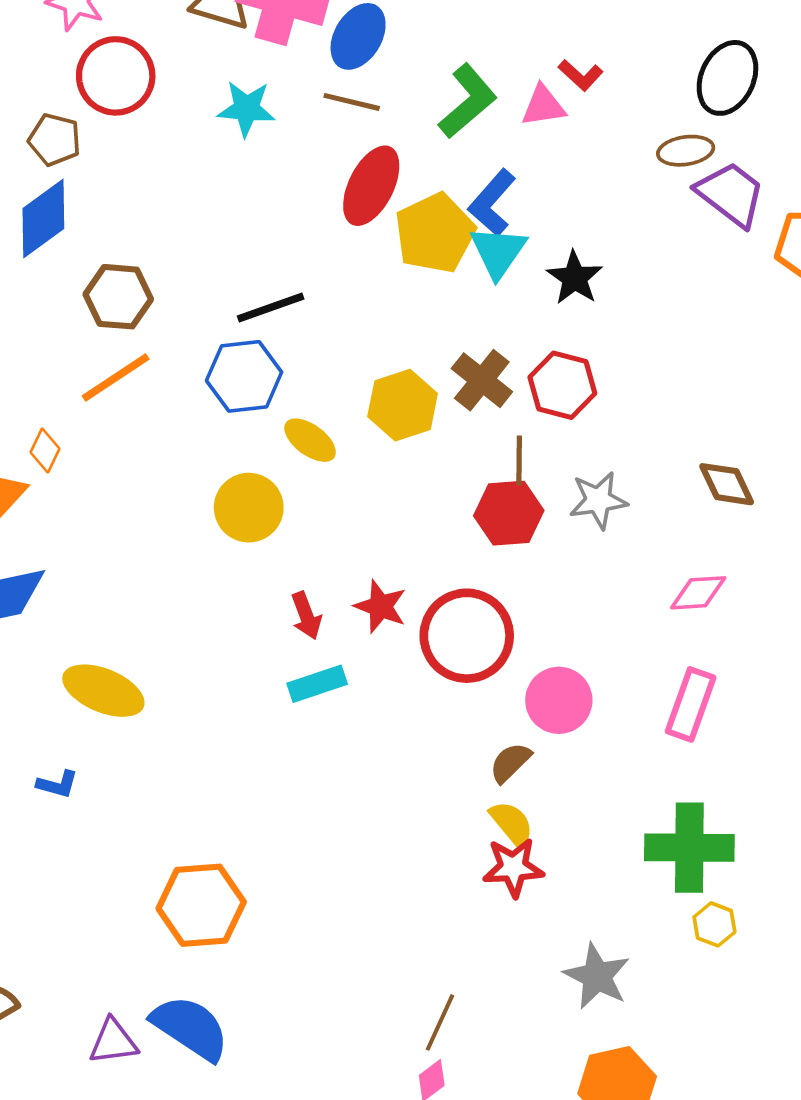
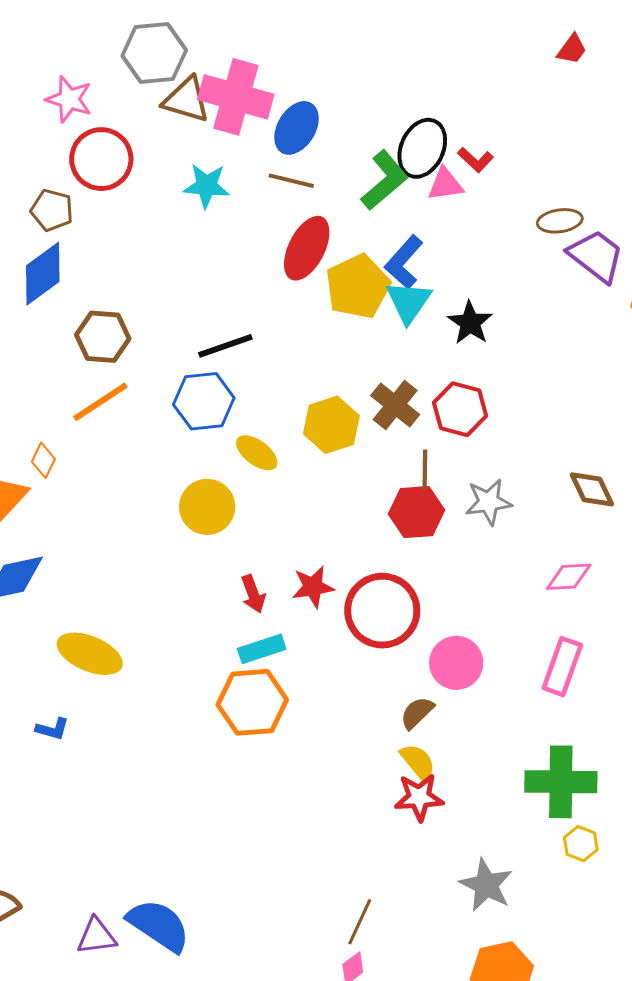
black ellipse: (727, 78) -> (422, 148), moved
red star: (381, 606) -> (313, 587), turned -30
orange hexagon: (201, 905) -> (252, 702), moved

